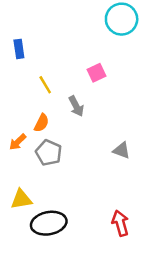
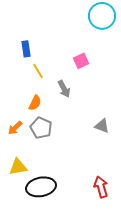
blue rectangle: (19, 49) -> (26, 49), moved
orange arrow: (18, 142) -> (15, 128), moved

